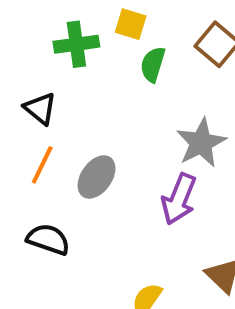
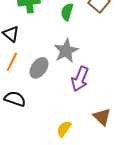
gray star: (201, 143) -> (66, 51), moved

